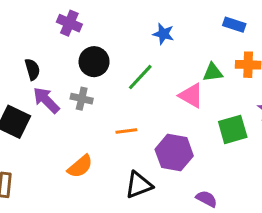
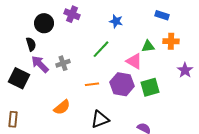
purple cross: (69, 23) -> (72, 14), moved
black circle: (94, 62) -> (44, 23), moved
gray cross: (82, 99) -> (63, 63), turned -32
green square: (233, 129) -> (150, 87), moved
purple hexagon: (174, 153) -> (122, 84), moved

